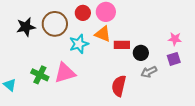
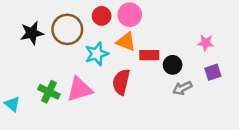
pink star: (175, 39) -> (206, 43), moved
red semicircle: (119, 86) -> (121, 82), moved

